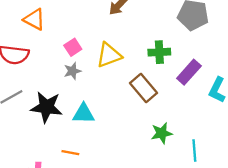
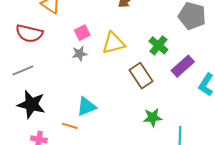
green cross: (159, 52) -> (158, 45), turned 36
black star: (47, 107) -> (31, 104), moved
cyan triangle: (84, 114) -> (86, 107), moved, turned -30

